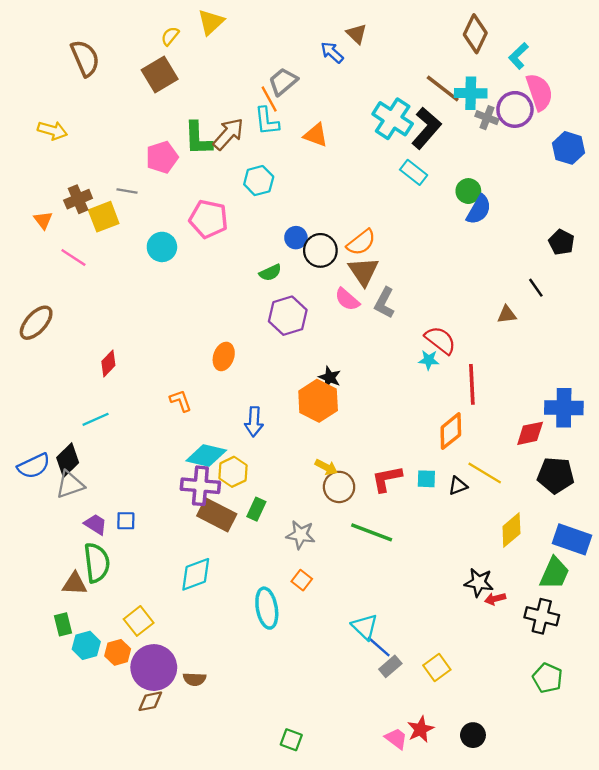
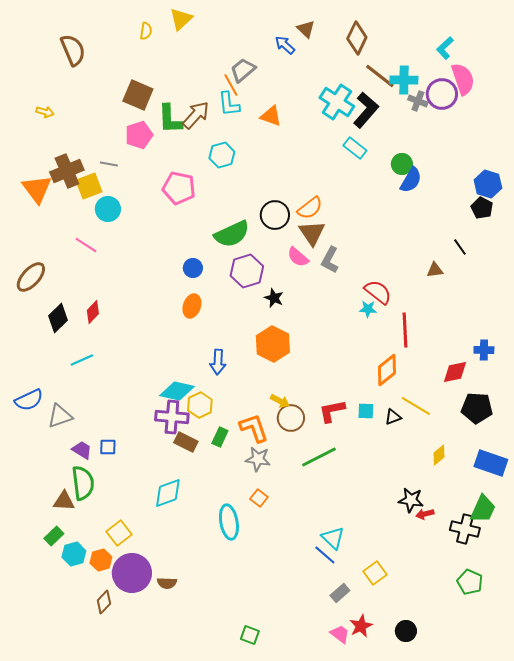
brown diamond: (475, 34) -> (357, 38), moved
yellow semicircle: (170, 36) -> (146, 31), turned 150
brown square: (160, 75) -> (138, 95), moved, turned -36
yellow arrow: (52, 130) -> (45, 112), size x0.7
blue hexagon: (569, 148) -> (488, 184), moved
brown cross: (78, 199) -> (67, 171), size x1.4
orange triangle: (43, 220) -> (37, 189), size x1.8
blue circle: (296, 238) -> (193, 268), moved
cyan circle: (162, 247) -> (108, 209), moved
pink line: (73, 257) -> (86, 245), moved
green semicircle: (270, 273) -> (232, 234), size x1.8
black star: (330, 377) -> (274, 298), moved
orange L-shape: (181, 401) -> (254, 428), moved, size x1.5
blue cross: (564, 408) -> (484, 350), size x0.6
black diamond: (68, 460) -> (58, 318), moved
brown rectangle: (217, 515) -> (186, 442), size x0.7
yellow diamond: (511, 530) -> (439, 455), size x0.7
green line: (372, 532) -> (319, 457), turned -48
green trapezoid: (555, 573) -> (483, 509), moved
green rectangle: (63, 624) -> (54, 536), turned 60
cyan triangle: (365, 627) -> (333, 538), moved
gray rectangle: (390, 666) -> (340, 593), moved
brown diamond: (150, 701) -> (104, 602), moved, turned -35

